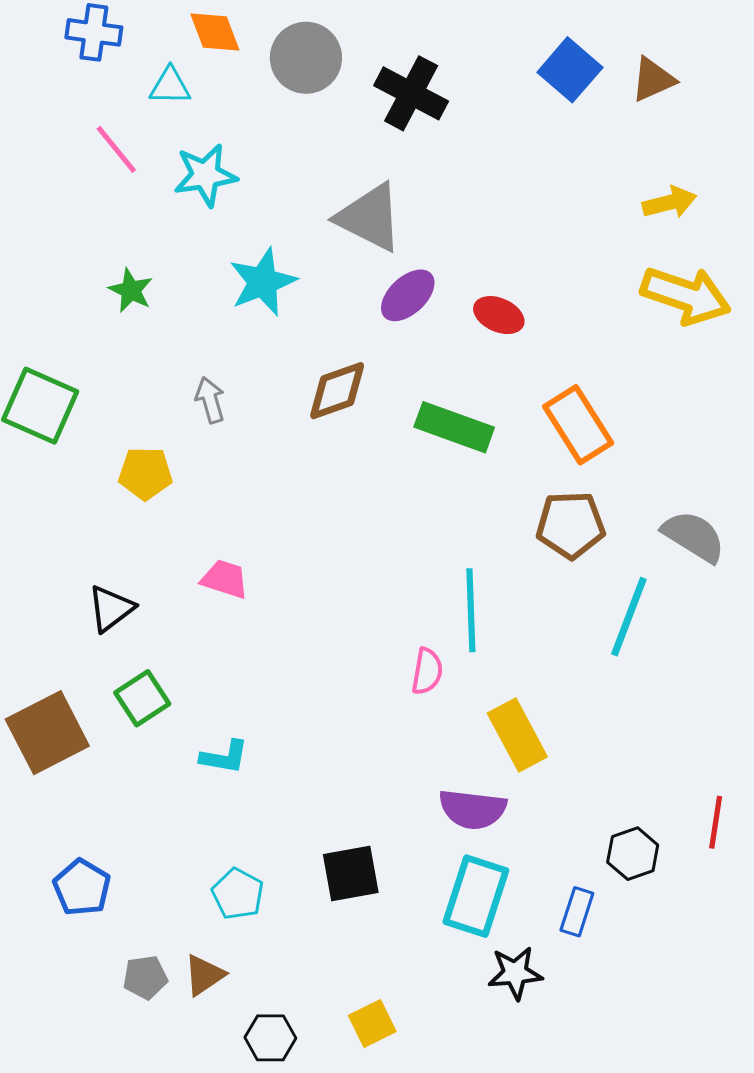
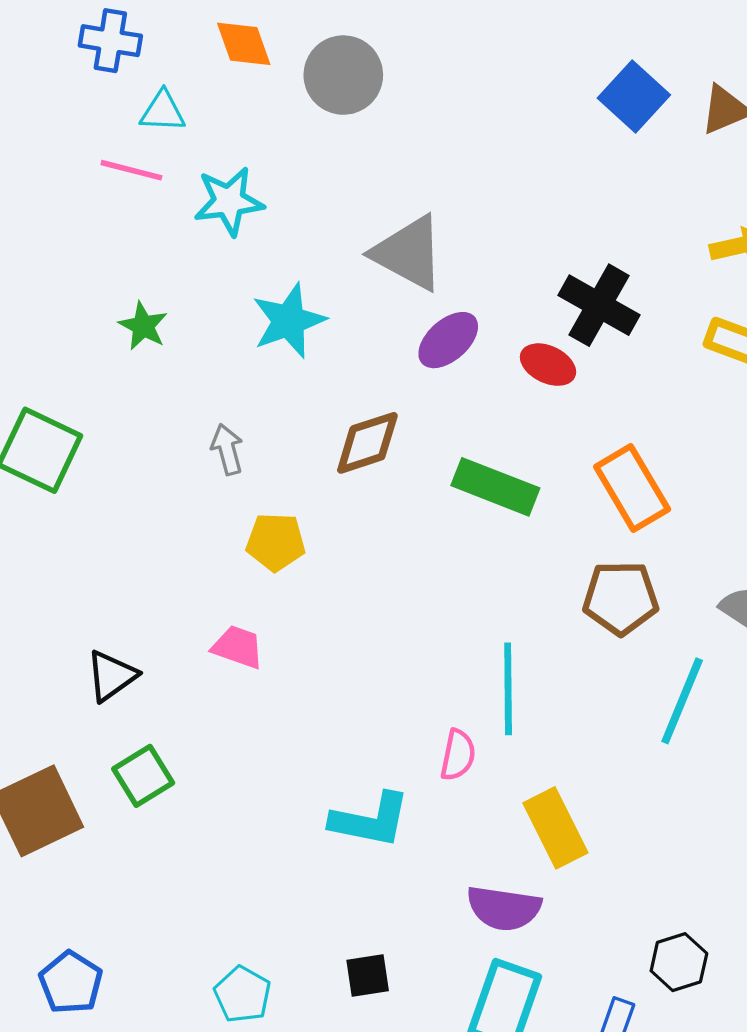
cyan triangle: (170, 86) -> (163, 111), moved
black cross: (411, 93) -> (599, 305), moved
pink line: (116, 149) -> (131, 170), turned -38
yellow pentagon: (145, 473) -> (276, 542), moved
cyan L-shape: (224, 757) -> (370, 820), moved, size x1.5
black square: (351, 874) -> (368, 975), size x0.7

